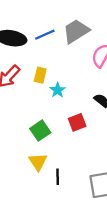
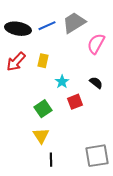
cyan star: (58, 90) -> (62, 82), moved
black line: (58, 177) -> (51, 160), moved

